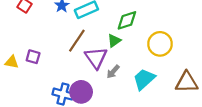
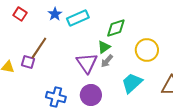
brown line: (77, 41) -> (39, 48), moved
gray arrow: (113, 72) -> (107, 61), moved
purple circle: (81, 92) -> (91, 95), moved

